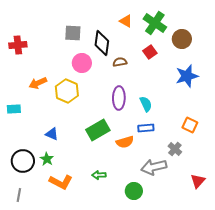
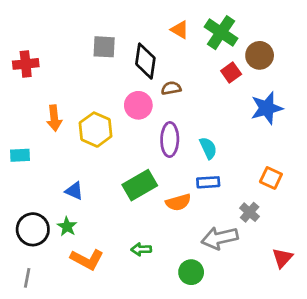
red square: (150, 52) -> (231, 72), moved
pink circle: (82, 63) -> (138, 105), moved
orange arrow: (38, 83) -> (54, 118), turned -72

